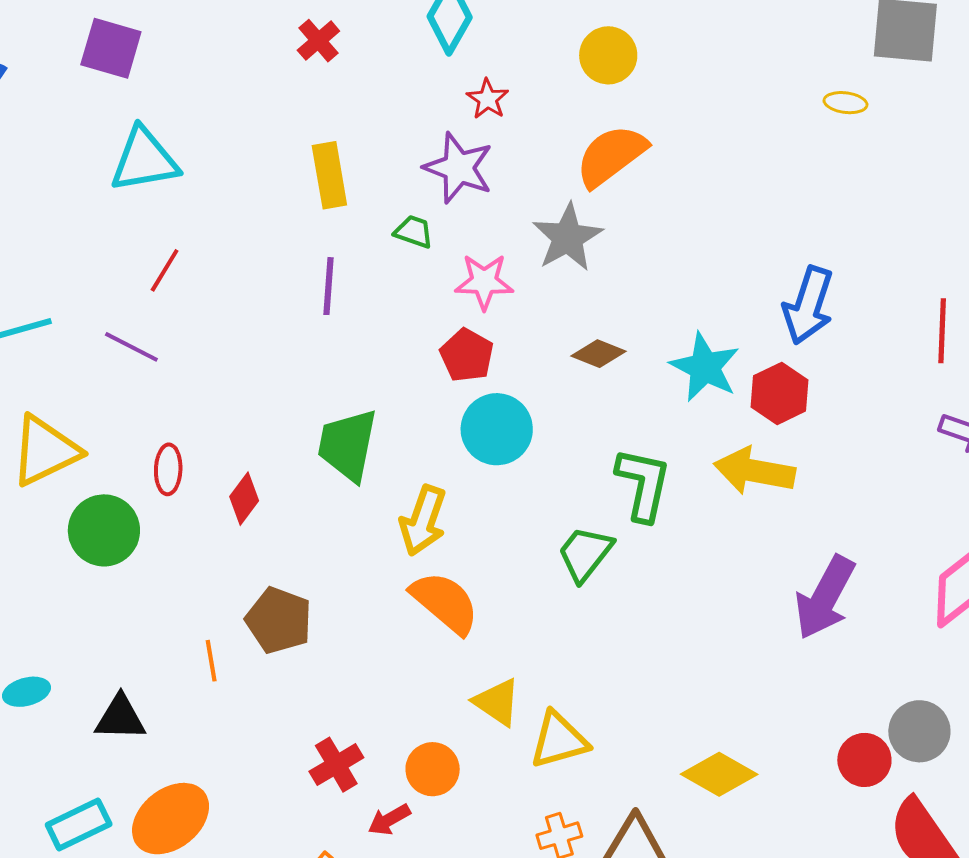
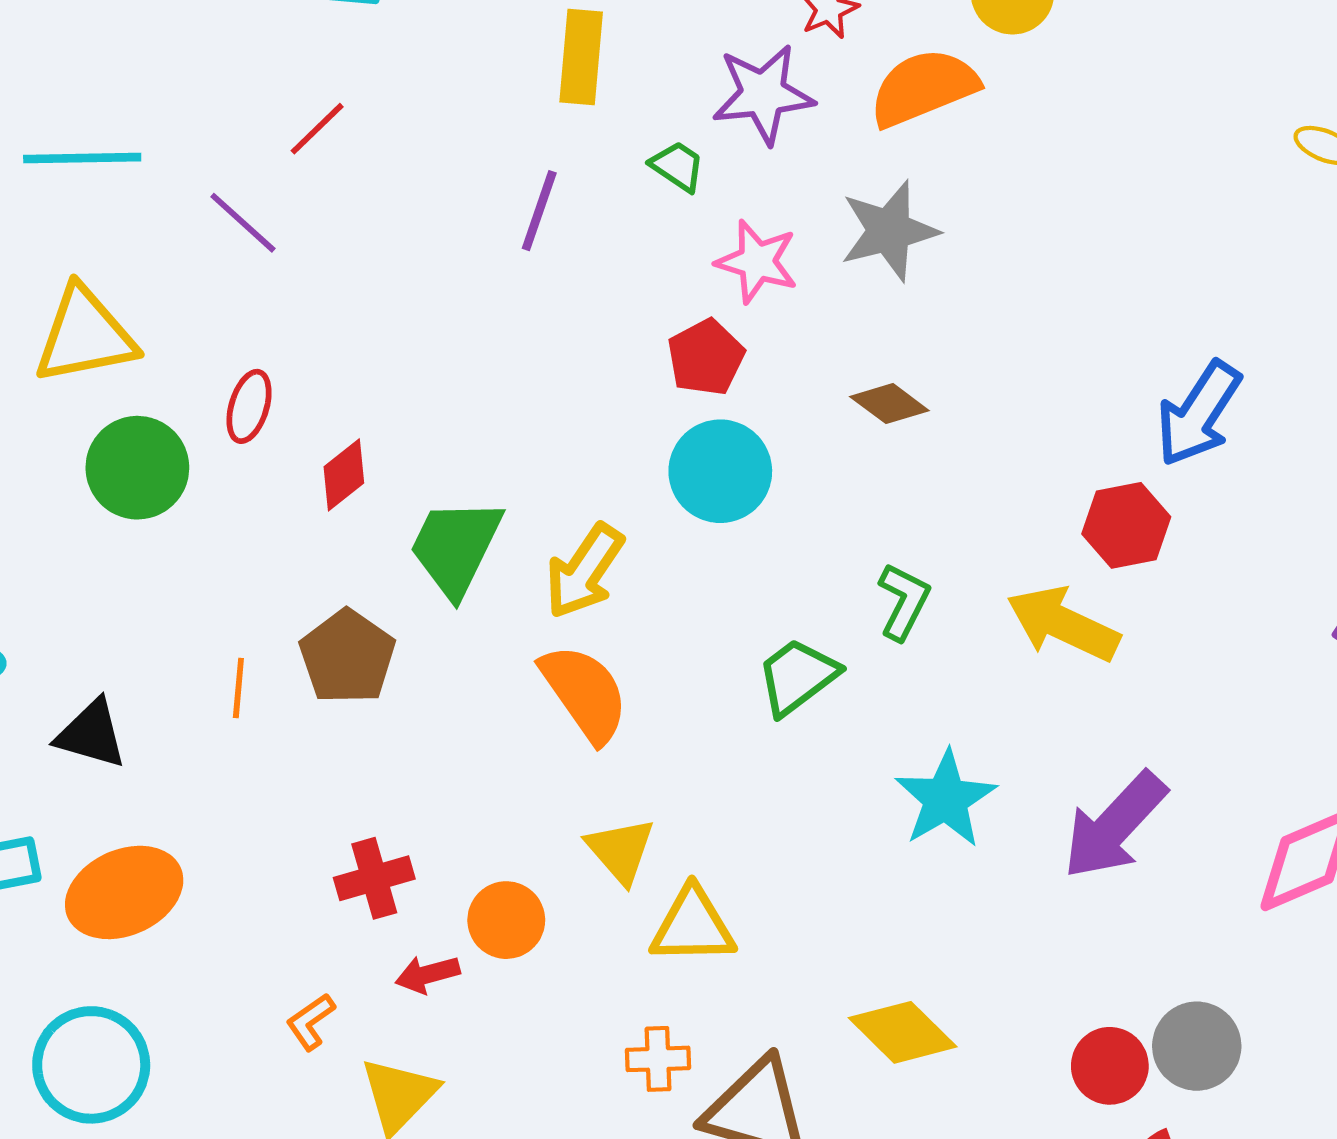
orange semicircle: (611, 156) -> (924, 88), moved
purple star: (459, 168) -> (763, 94), turned 30
cyan star: (705, 367) -> (946, 799), moved
green trapezoid: (348, 445) -> (456, 547), moved
green L-shape: (643, 484) -> (904, 601), size x0.7

